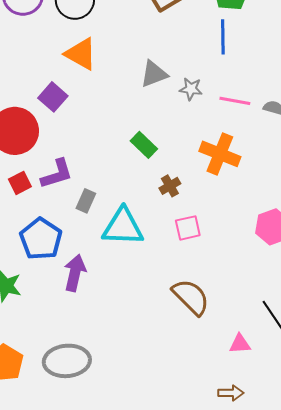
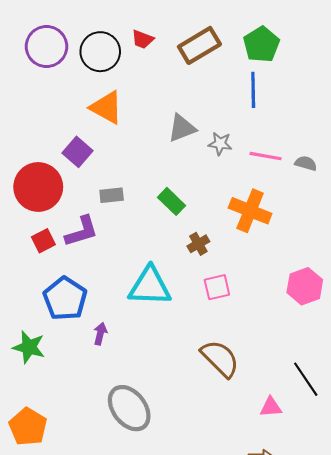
gray rectangle: (86, 201) -> (112, 195), moved, turned 60
purple arrow: (75, 273) -> (100, 334), size x0.6
gray ellipse: (67, 361) -> (129, 408), moved, turned 57

